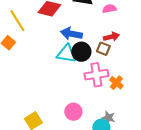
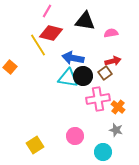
yellow line: (17, 21) -> (38, 45), moved
brown square: (103, 49) -> (105, 73), turned 32
gray star: (108, 118) -> (116, 130), moved

